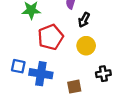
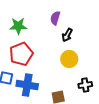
red pentagon: (51, 37) -> (21, 54), moved

